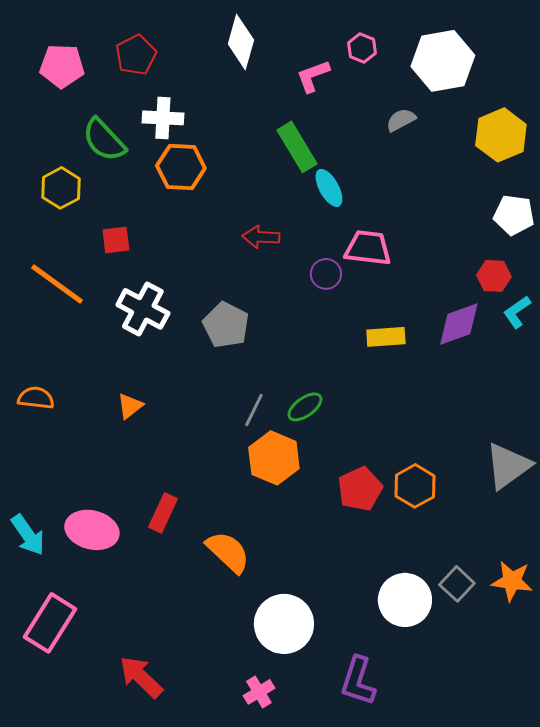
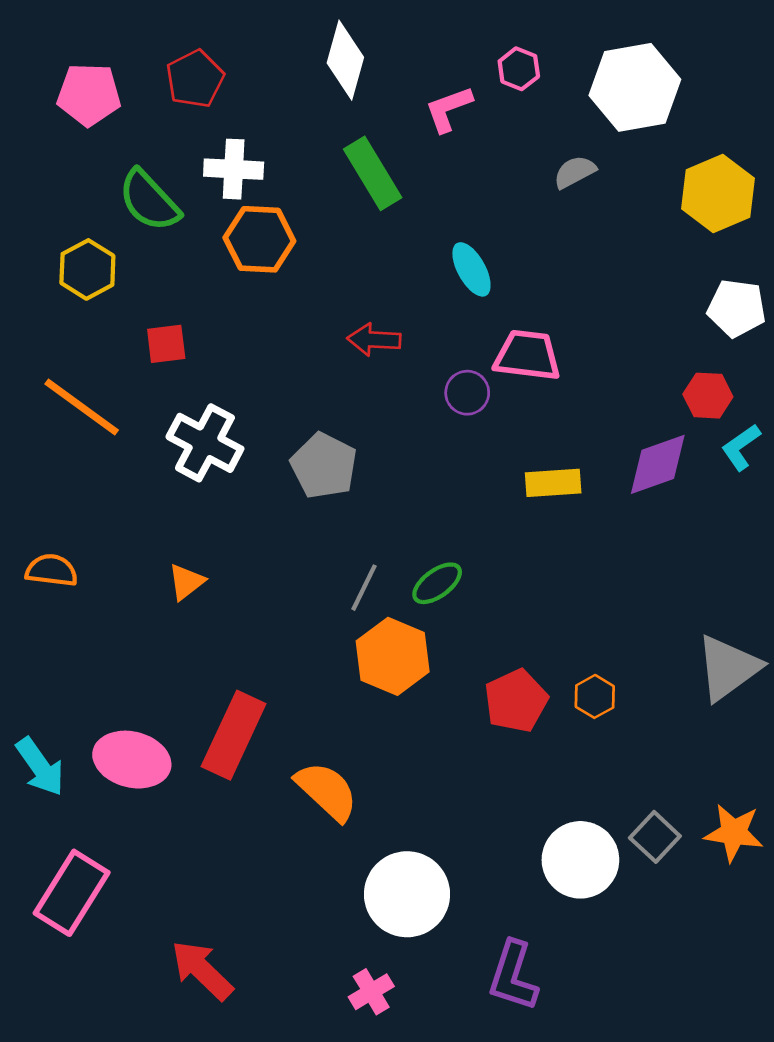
green rectangle: (297, 147) -> (373, 173), moved
orange hexagon: (415, 486) -> (595, 696), size x0.7
red rectangle: (163, 513) -> (234, 735), size x1.5

